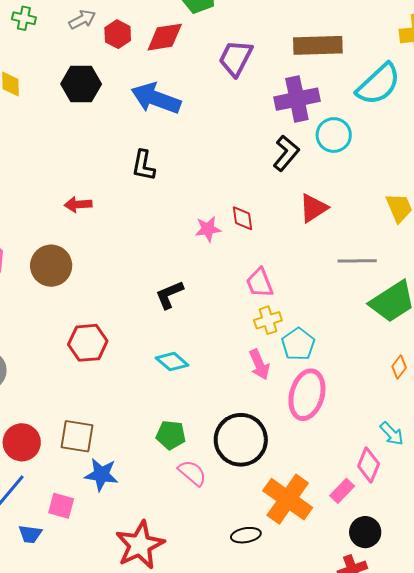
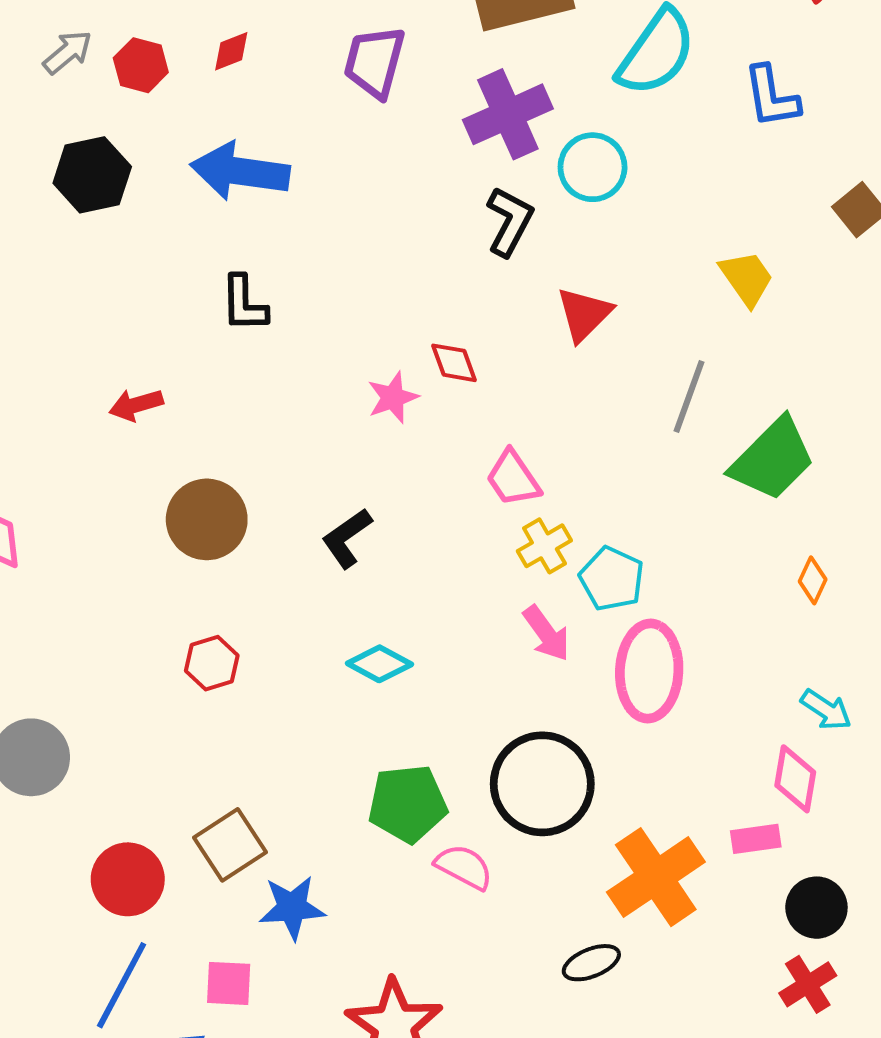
red diamond: (165, 37) -> (231, 51), size x0.6
gray line: (357, 261) -> (689, 396), turned -57
brown circle: (51, 266) -> (207, 519), moved
red hexagon: (88, 343) -> (212, 663), size x0.7
green pentagon: (171, 435) -> (408, 804), size x1.4
brown square: (77, 436) -> (230, 845), turned -30
pink rectangle: (342, 491) -> (756, 839), turned 50
orange cross: (288, 499) -> (656, 877), turned 33

